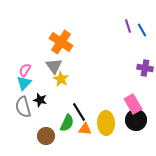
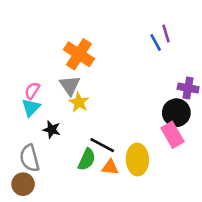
blue line: (142, 30) -> (156, 43), moved
gray semicircle: (23, 107) -> (30, 158), moved
black line: (79, 112) -> (102, 145), turned -30
black circle: (136, 120) -> (176, 113), moved
brown circle: (46, 136) -> (23, 184), moved

